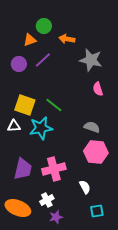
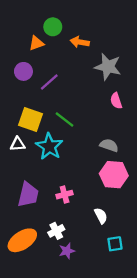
purple line: (43, 60) -> (49, 82), moved
cyan star: (41, 128) -> (49, 146), turned -30
pink cross: (54, 169) -> (65, 195), size x0.6
orange ellipse: (18, 208) -> (22, 240), turned -55

